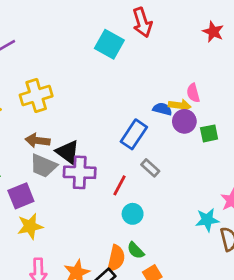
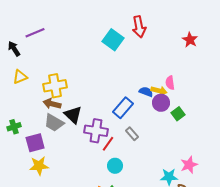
yellow cross: (36, 96) -> (55, 86), moved
green square: (209, 133) -> (178, 114), turned -32
purple cross: (80, 172) -> (96, 131), moved

